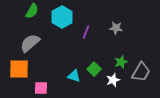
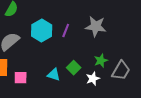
cyan hexagon: (62, 17) -> (42, 30), moved
gray star: (116, 28) -> (96, 26), size x1.5
pink square: (41, 88) -> (21, 78), moved

